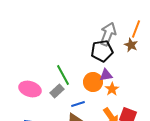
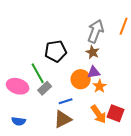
brown star: (131, 45) -> (93, 52), moved
black pentagon: (102, 51) -> (56, 51), moved
green line: (63, 75) -> (38, 73), moved

